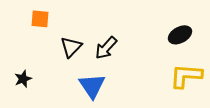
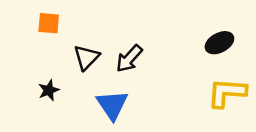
black star: (23, 79) -> (49, 90), moved

